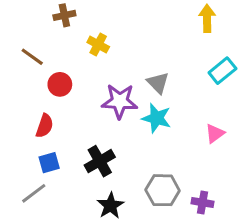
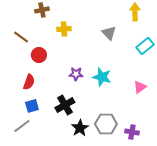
yellow cross: (98, 44) -> (64, 29), turned -32
gray triangle: (158, 83) -> (109, 33), moved
purple star: (120, 101) -> (76, 74), moved, size x0.6
black star: (110, 206) -> (80, 128), moved

